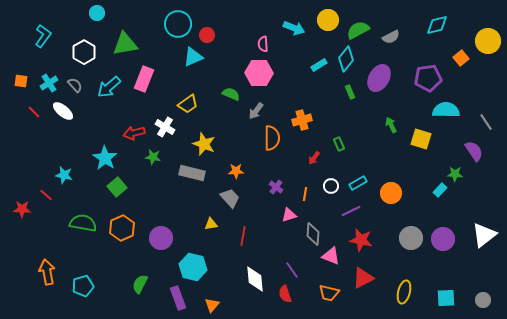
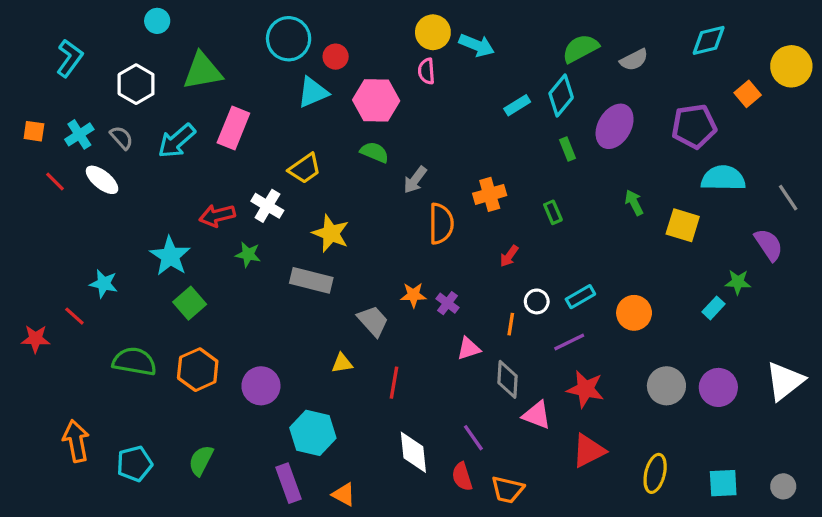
yellow circle: (328, 20) -> (433, 32), moved
pink hexagon: (259, 73) -> (376, 100), moved
green rectangle: (339, 144) -> (553, 212), moved
orange star: (236, 171) -> (413, 295), moved
orange line: (305, 194) -> (511, 324), moved
green semicircle: (140, 284) -> (201, 460), moved
orange trapezoid: (329, 293) -> (508, 490), moved
orange triangle: (212, 305) -> (344, 494), turned -42

